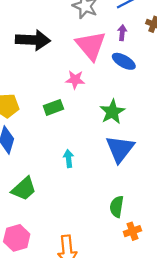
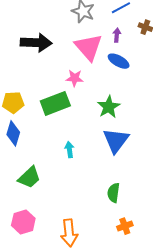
green rectangle: (53, 107) -> (55, 103), size x1.6
orange cross: (132, 231) -> (125, 226), moved

